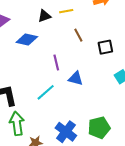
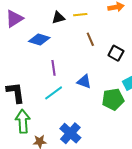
black square: (105, 47) -> (116, 53), turned 35
purple line: (56, 62) -> (54, 68), moved
green pentagon: (99, 128) -> (113, 99), moved

